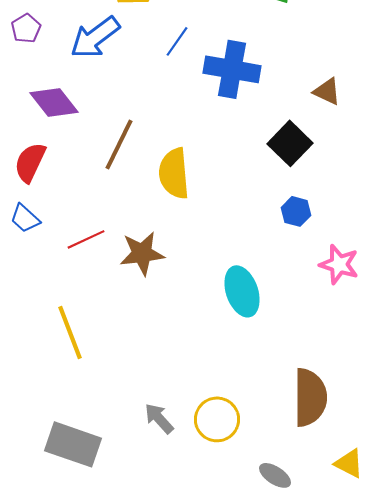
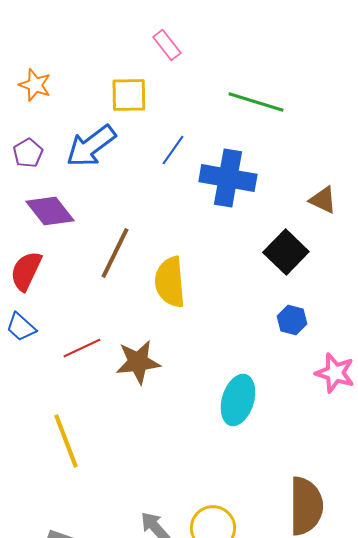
purple pentagon: (26, 28) -> (28, 153), moved
cyan ellipse: (242, 291) -> (238, 400), turned 36

